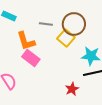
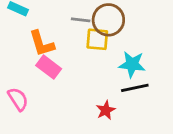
gray line: (46, 24) -> (81, 20), moved
yellow square: (66, 38) -> (97, 39), turned -36

